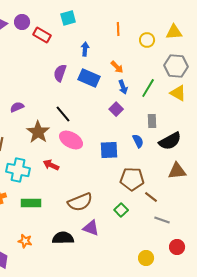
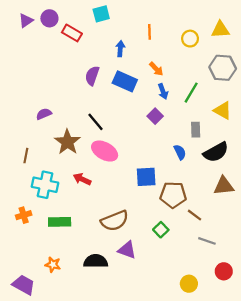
orange line: (118, 29) -> (150, 32), moved
yellow triangle: (178, 93) -> (223, 111), moved
blue square: (109, 150) -> (146, 177), moved

